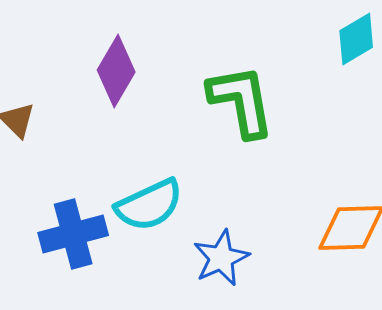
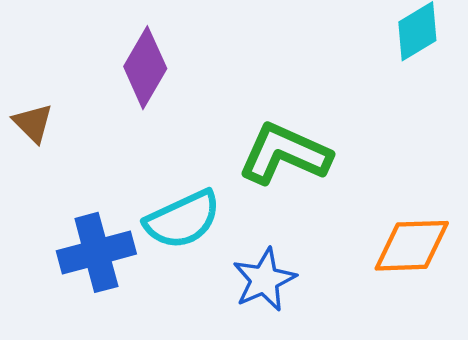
green L-shape: (241, 101) -> (285, 154), moved, turned -56

